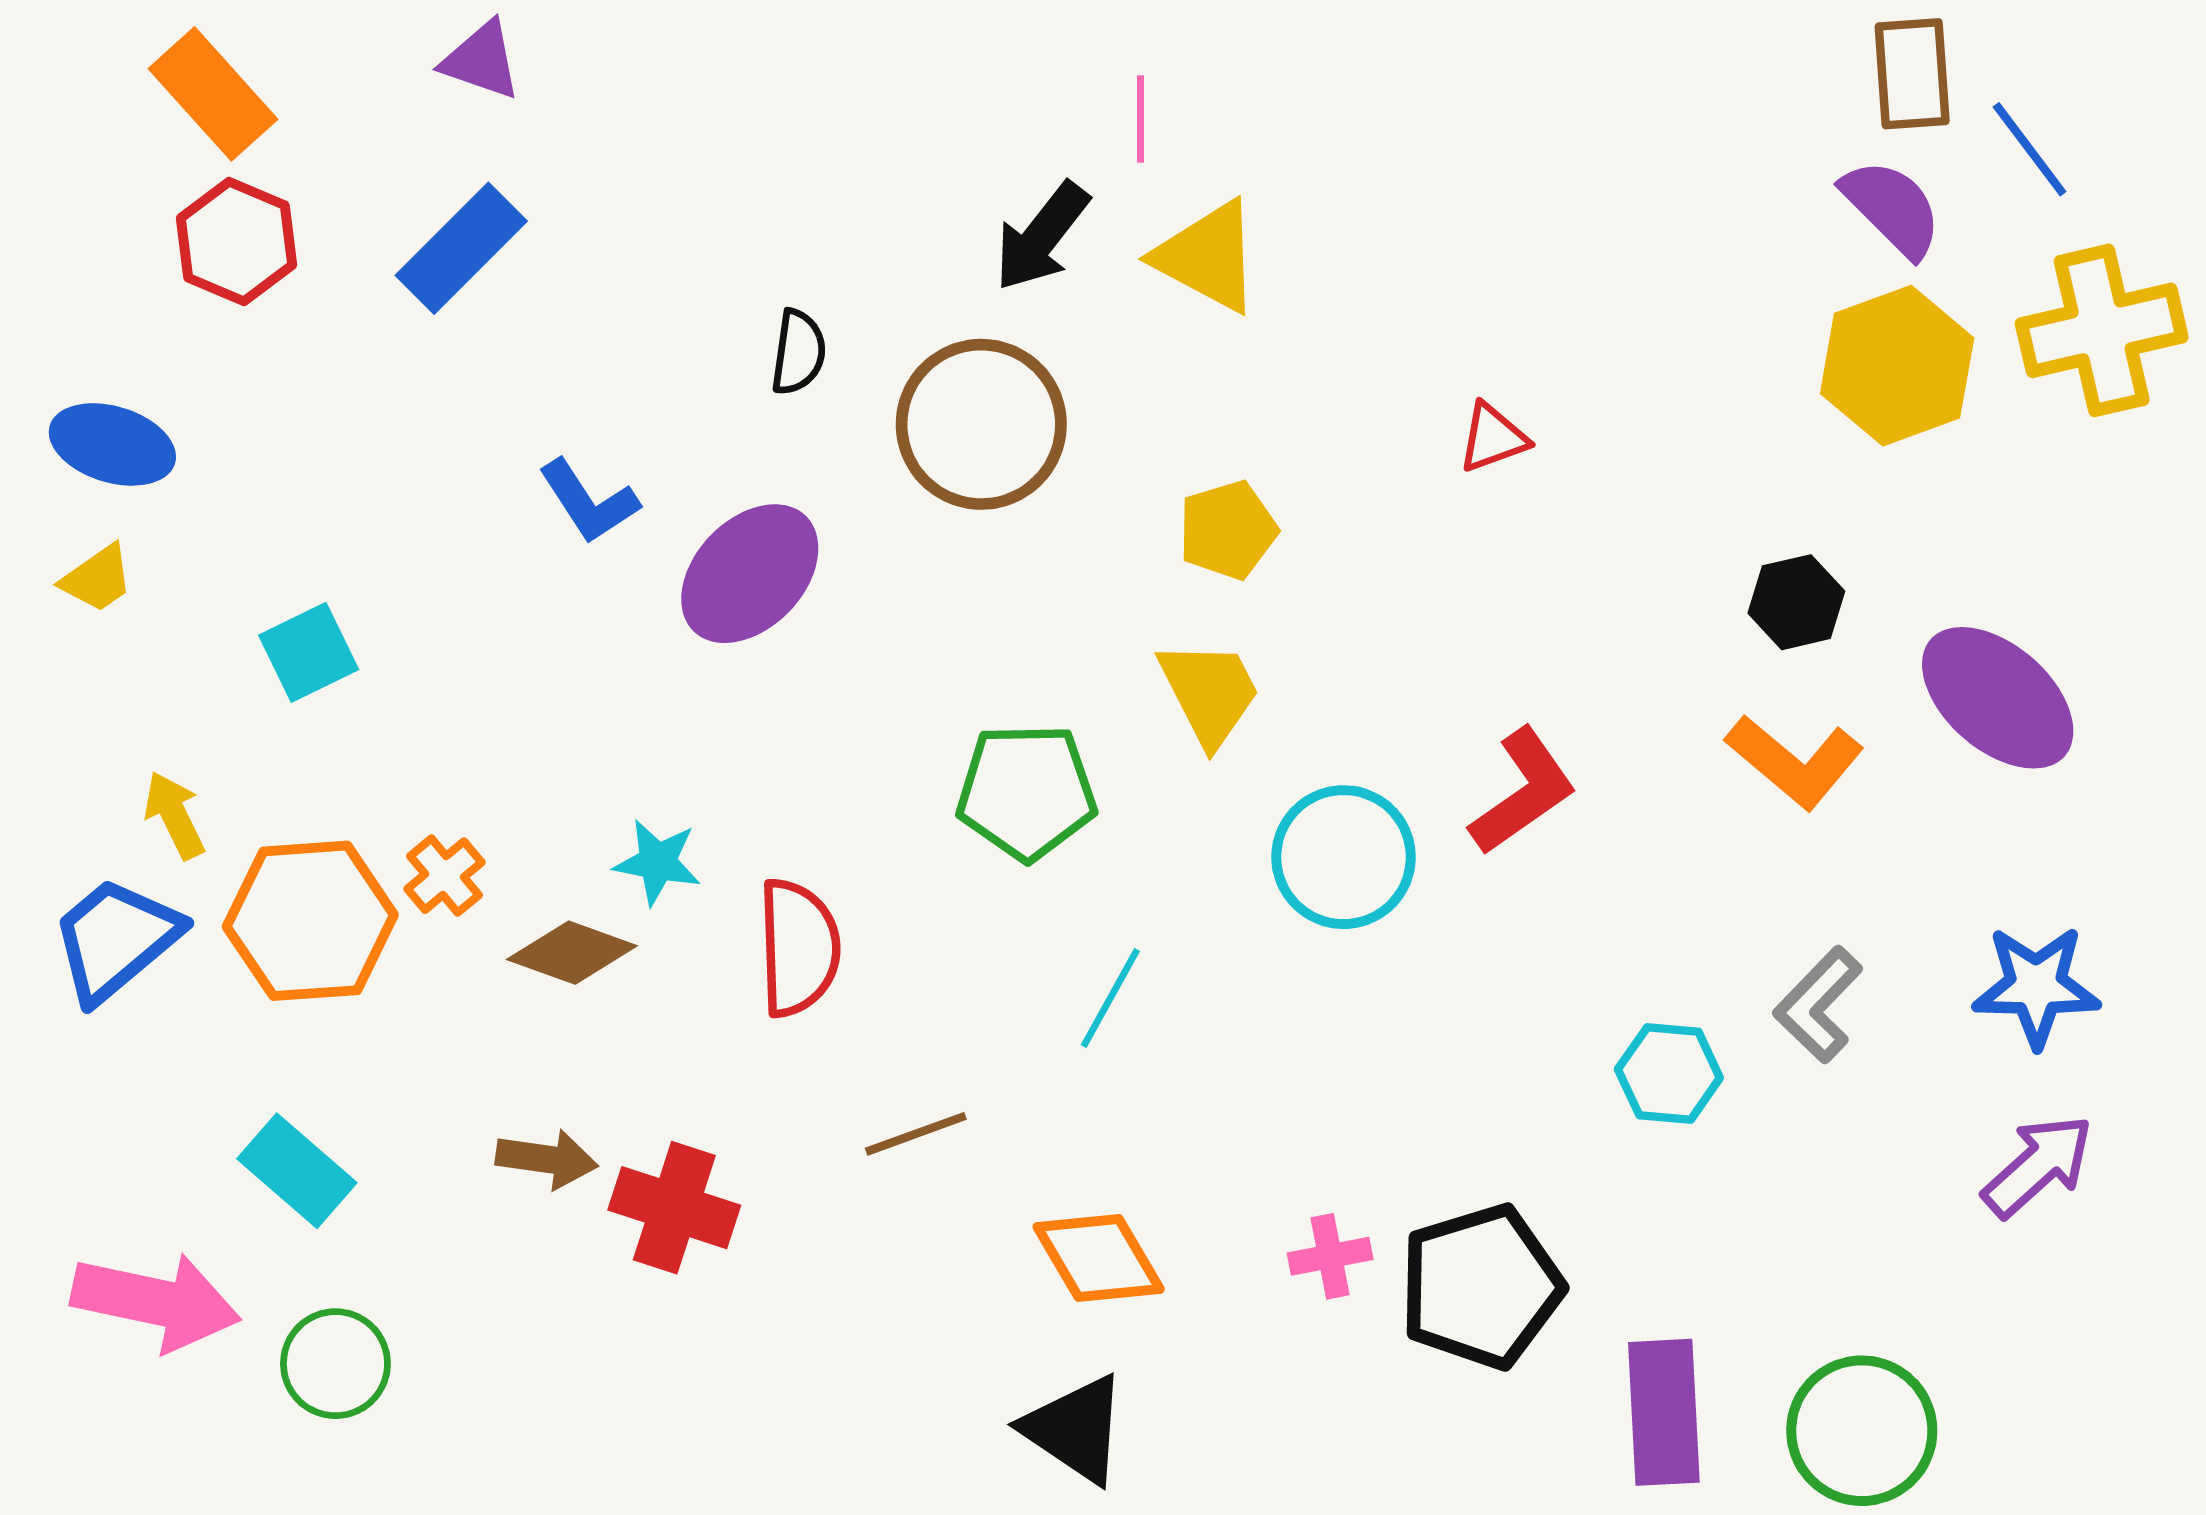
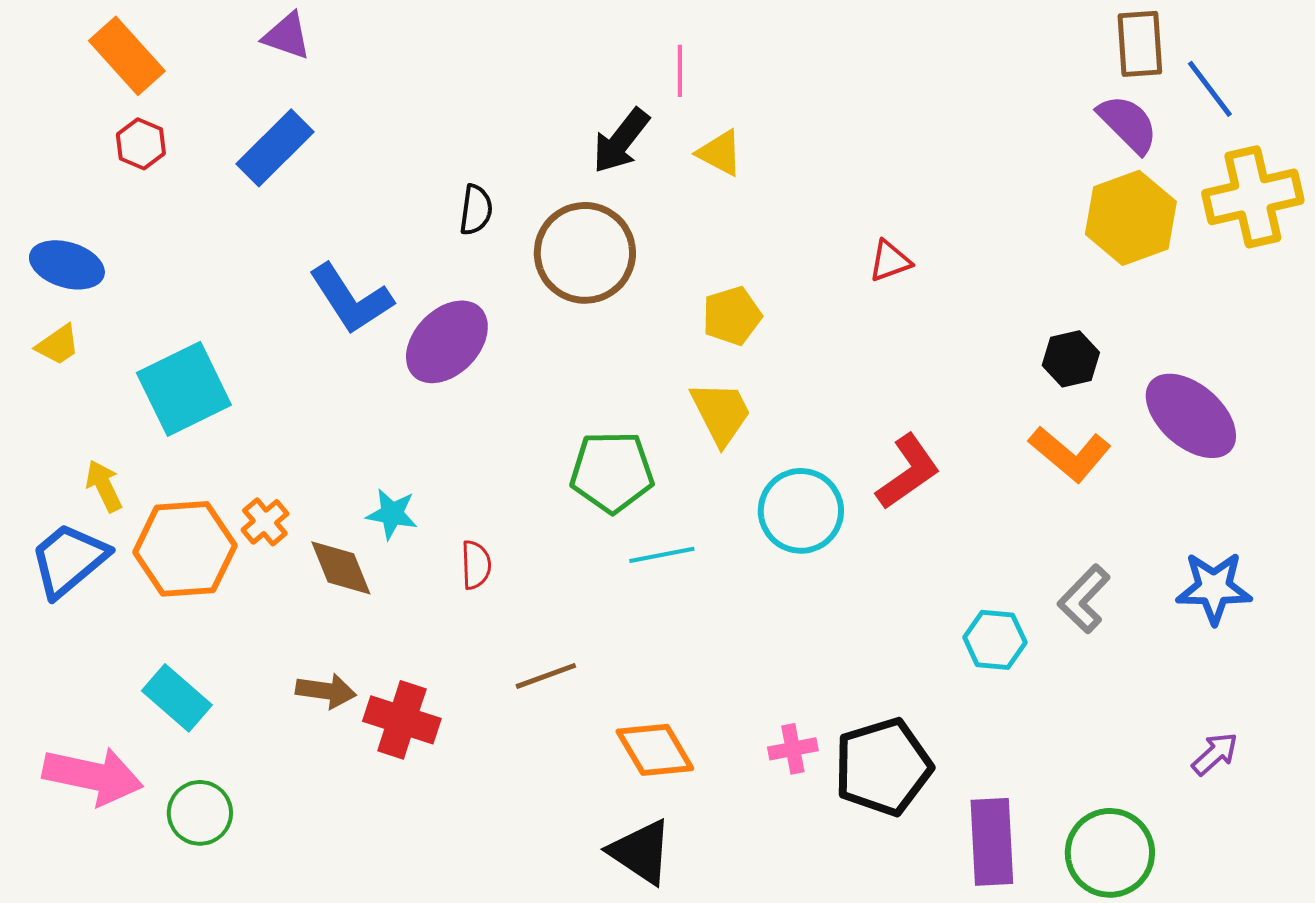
red hexagon: (237, 242) -> (141, 144), size x0.7
yellow triangle: (1208, 257) -> (720, 153), size x0.7
blue L-shape: (589, 502) -> (351, 299), size x1.4
cyan square: (309, 652) -> (184, 389), size x1.6
red semicircle: (798, 948) -> (476, 565), size x0.6
brown diamond: (572, 953) -> (341, 568), turned 48
cyan line: (1110, 998) -> (662, 555), moved, turned 50
purple arrow: (2038, 1166) -> (1215, 754), moved, size x0.7

